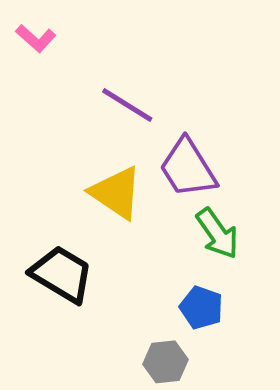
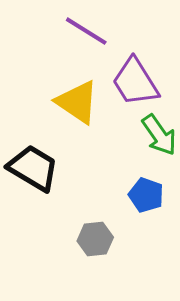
gray hexagon: (166, 362) -> (95, 239), moved

